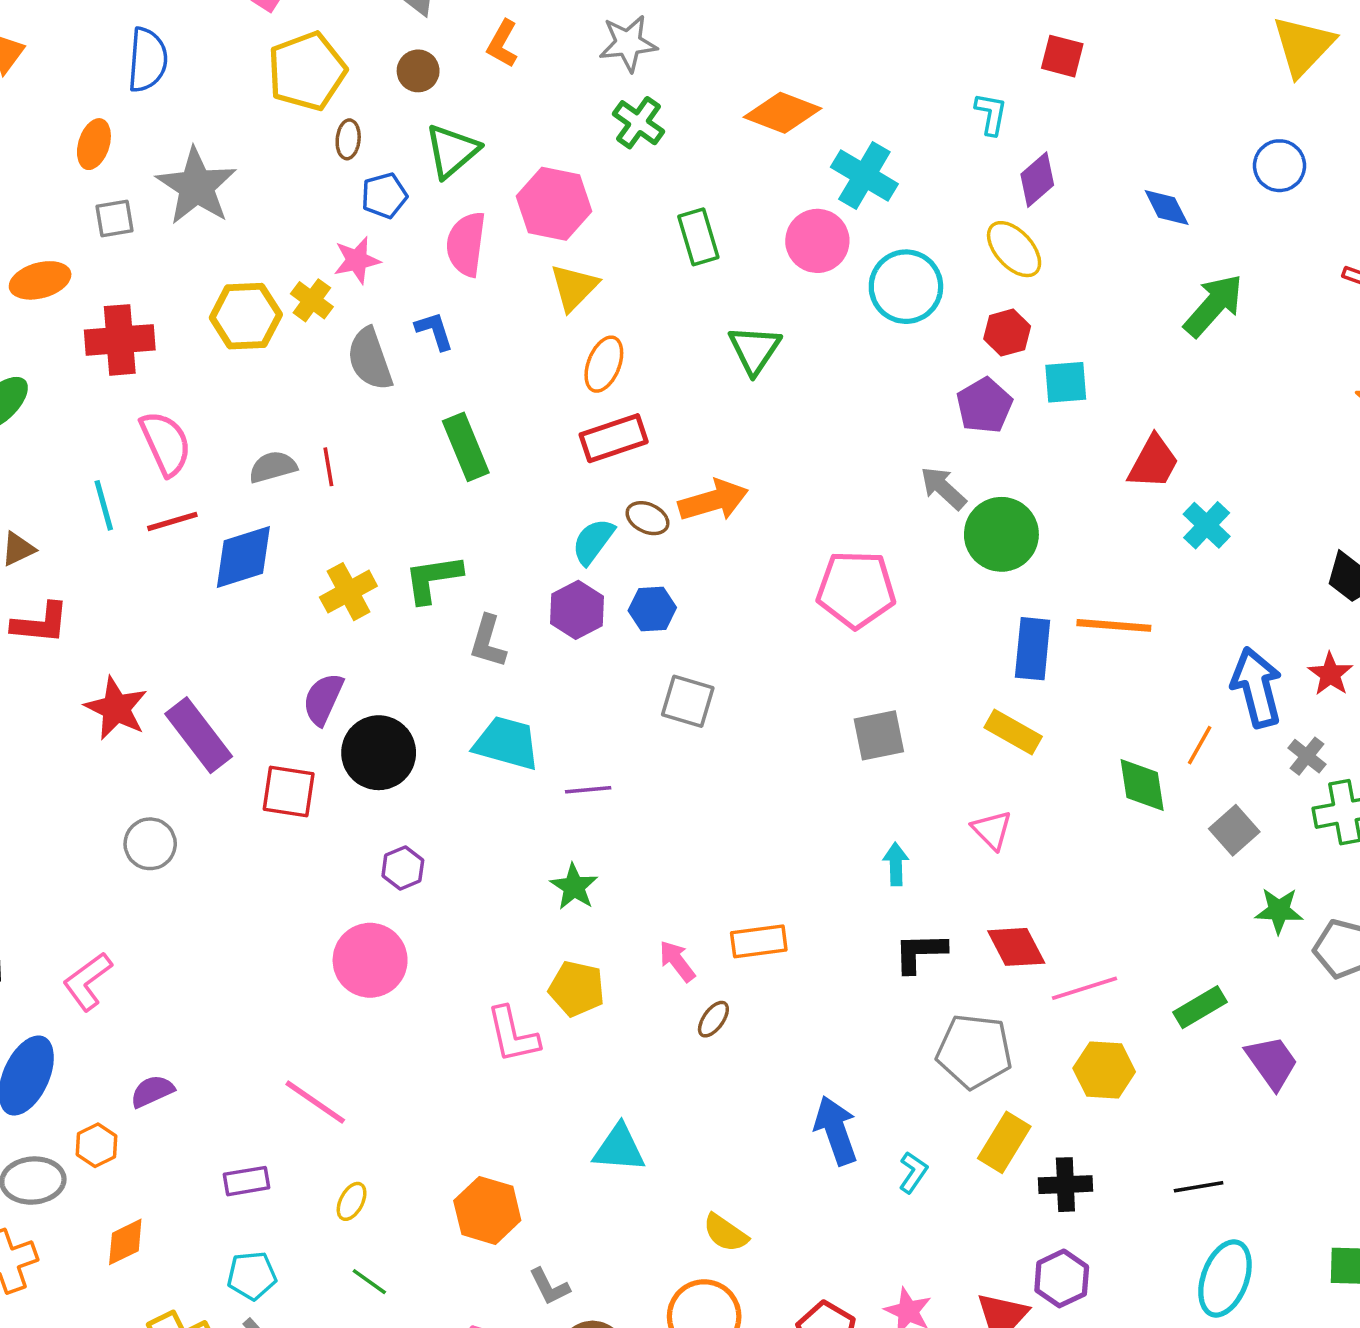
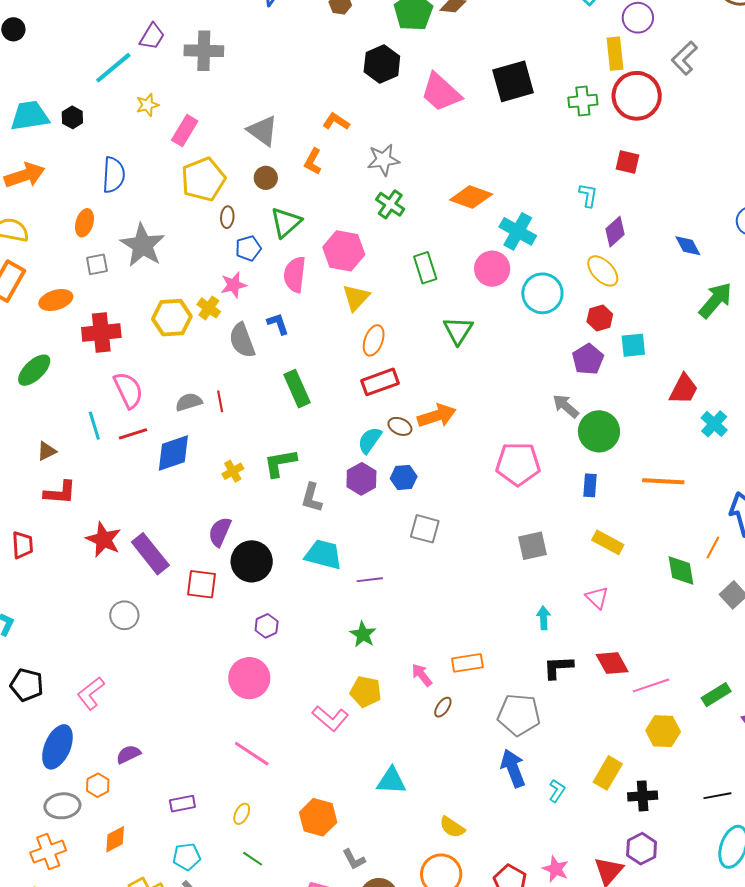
yellow cross: (348, 592) -> (233, 471), size x0.7
blue rectangle: (1033, 649) -> (590, 485), moved, size x0.7
pink L-shape: (513, 1035) -> (330, 718), turned -36
gray pentagon: (974, 1051) -> (519, 715), moved
pink line: (315, 1102) -> (252, 754), moved

